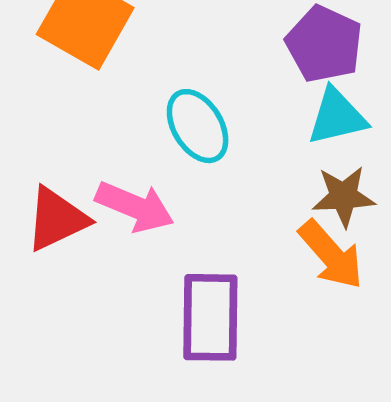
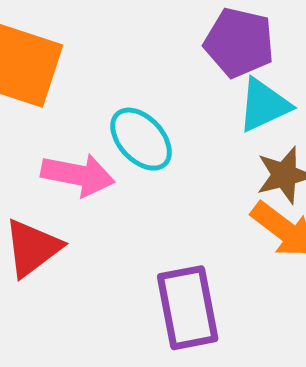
pink arrow: (135, 207) -> (78, 175), moved

